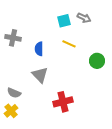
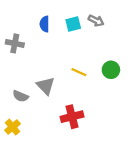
yellow line: (69, 44) -> (79, 72), moved
blue semicircle: (39, 49) -> (45, 24), moved
gray semicircle: (14, 93) -> (21, 96), moved

